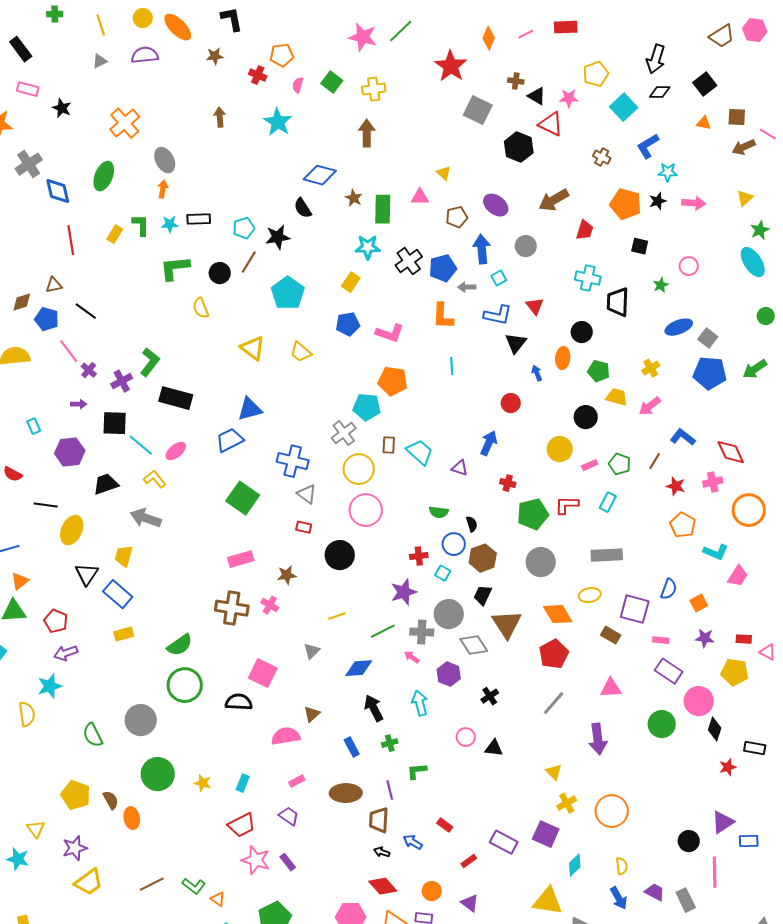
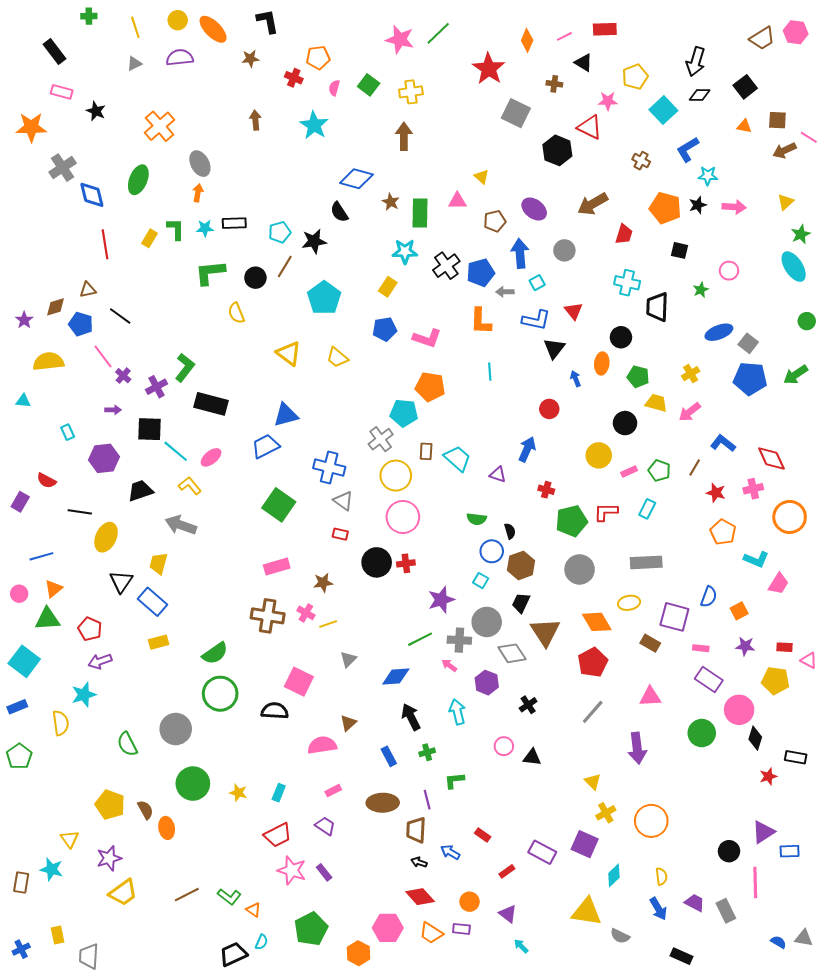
black triangle: (537, 96) -> (584, 63), moved
red cross: (419, 556) -> (406, 563), moved
yellow line: (337, 616) -> (328, 624), moved

